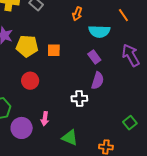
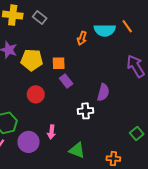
orange arrow: (77, 14) -> (82, 38), moved
cyan semicircle: (99, 31) -> (105, 30), moved
purple rectangle: (94, 57) -> (66, 81), moved

